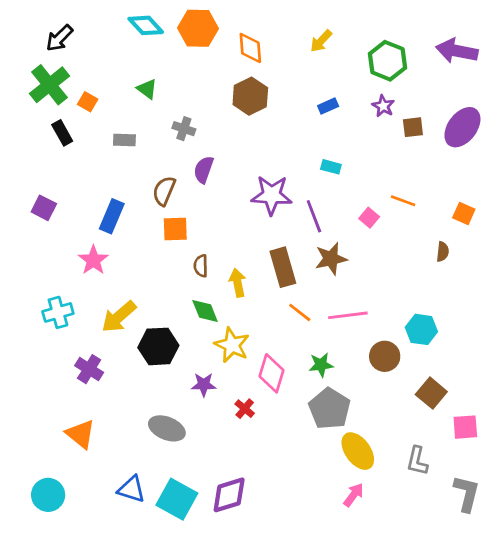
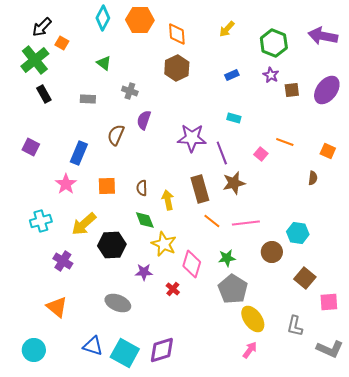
cyan diamond: (146, 25) -> (103, 18), turned 70
orange square: (88, 102) -> (62, 43), moved
orange square: (175, 229) -> (107, 186), moved
gray L-shape: (467, 493) -> (330, 349), turned 100

